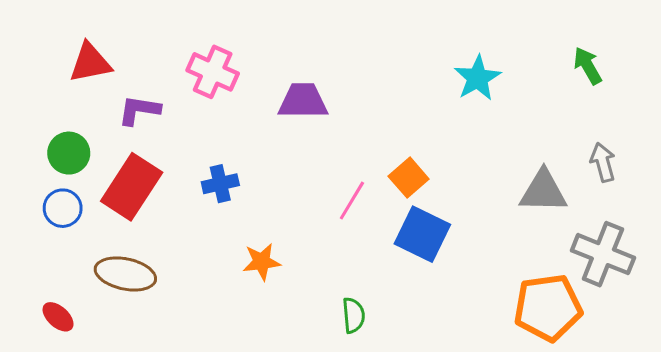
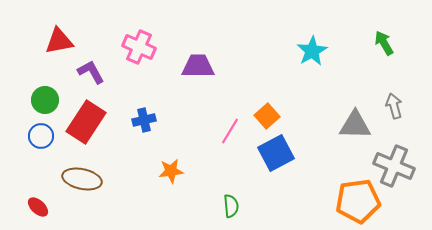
purple L-shape: (139, 110) -> (91, 72), turned 52
blue square: (422, 234) -> (276, 153), turned 36

